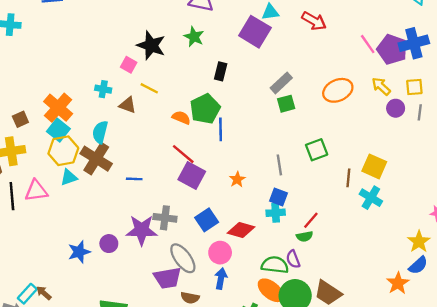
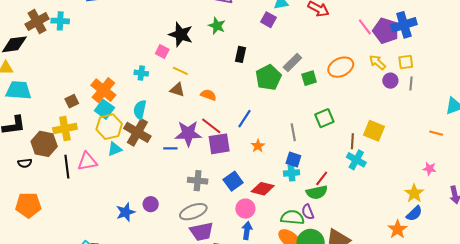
purple square: (255, 32) -> (269, 20), size x0.6
green square: (286, 104) -> (309, 78), moved
brown triangle: (128, 105) -> (177, 90), moved
green pentagon: (205, 109) -> (268, 77), moved
blue line: (221, 129) -> (245, 119), moved, turned 36
purple square: (192, 176) -> (219, 144), turned -35
cyan cross: (371, 198) -> (356, 160), moved
purple star: (142, 230) -> (188, 134), moved
green semicircle: (305, 236) -> (317, 192), size x1.5
gray ellipse: (183, 258) -> (193, 212), moved, turned -72

